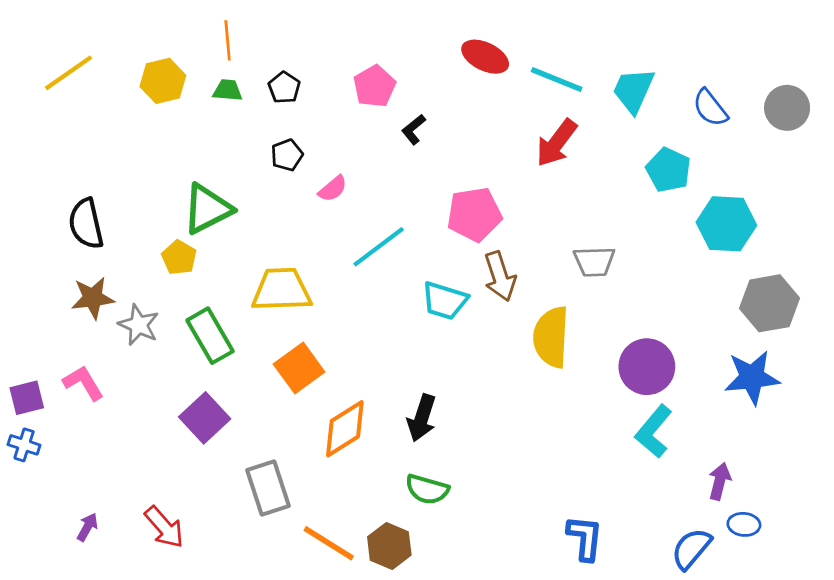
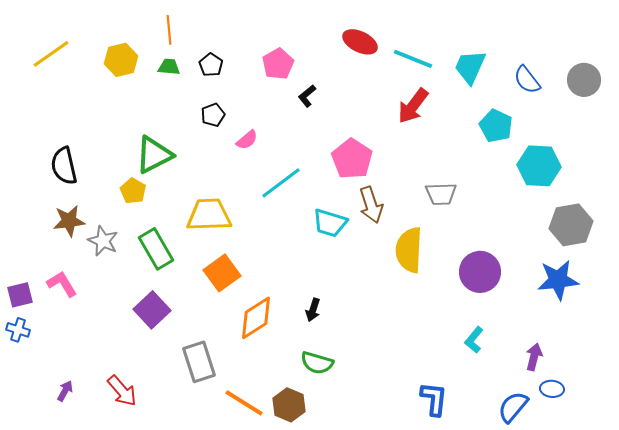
pink pentagon: (474, 214) -> (352, 159), turned -30
black arrow: (422, 418) -> (313, 310), size x0.7
cyan L-shape: (654, 431) -> (474, 340), moved, size x0.7

